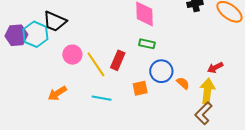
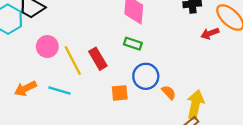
red rectangle: (118, 60) -> (98, 59), turned -60
red arrow: (215, 68) -> (210, 33), moved
cyan line: (102, 98) -> (59, 91), moved

